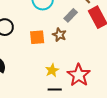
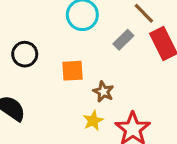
brown star: (59, 35) -> (103, 92), moved

